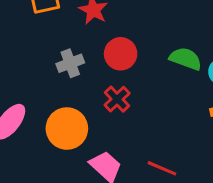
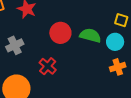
red circle: (121, 54) -> (60, 33), moved

